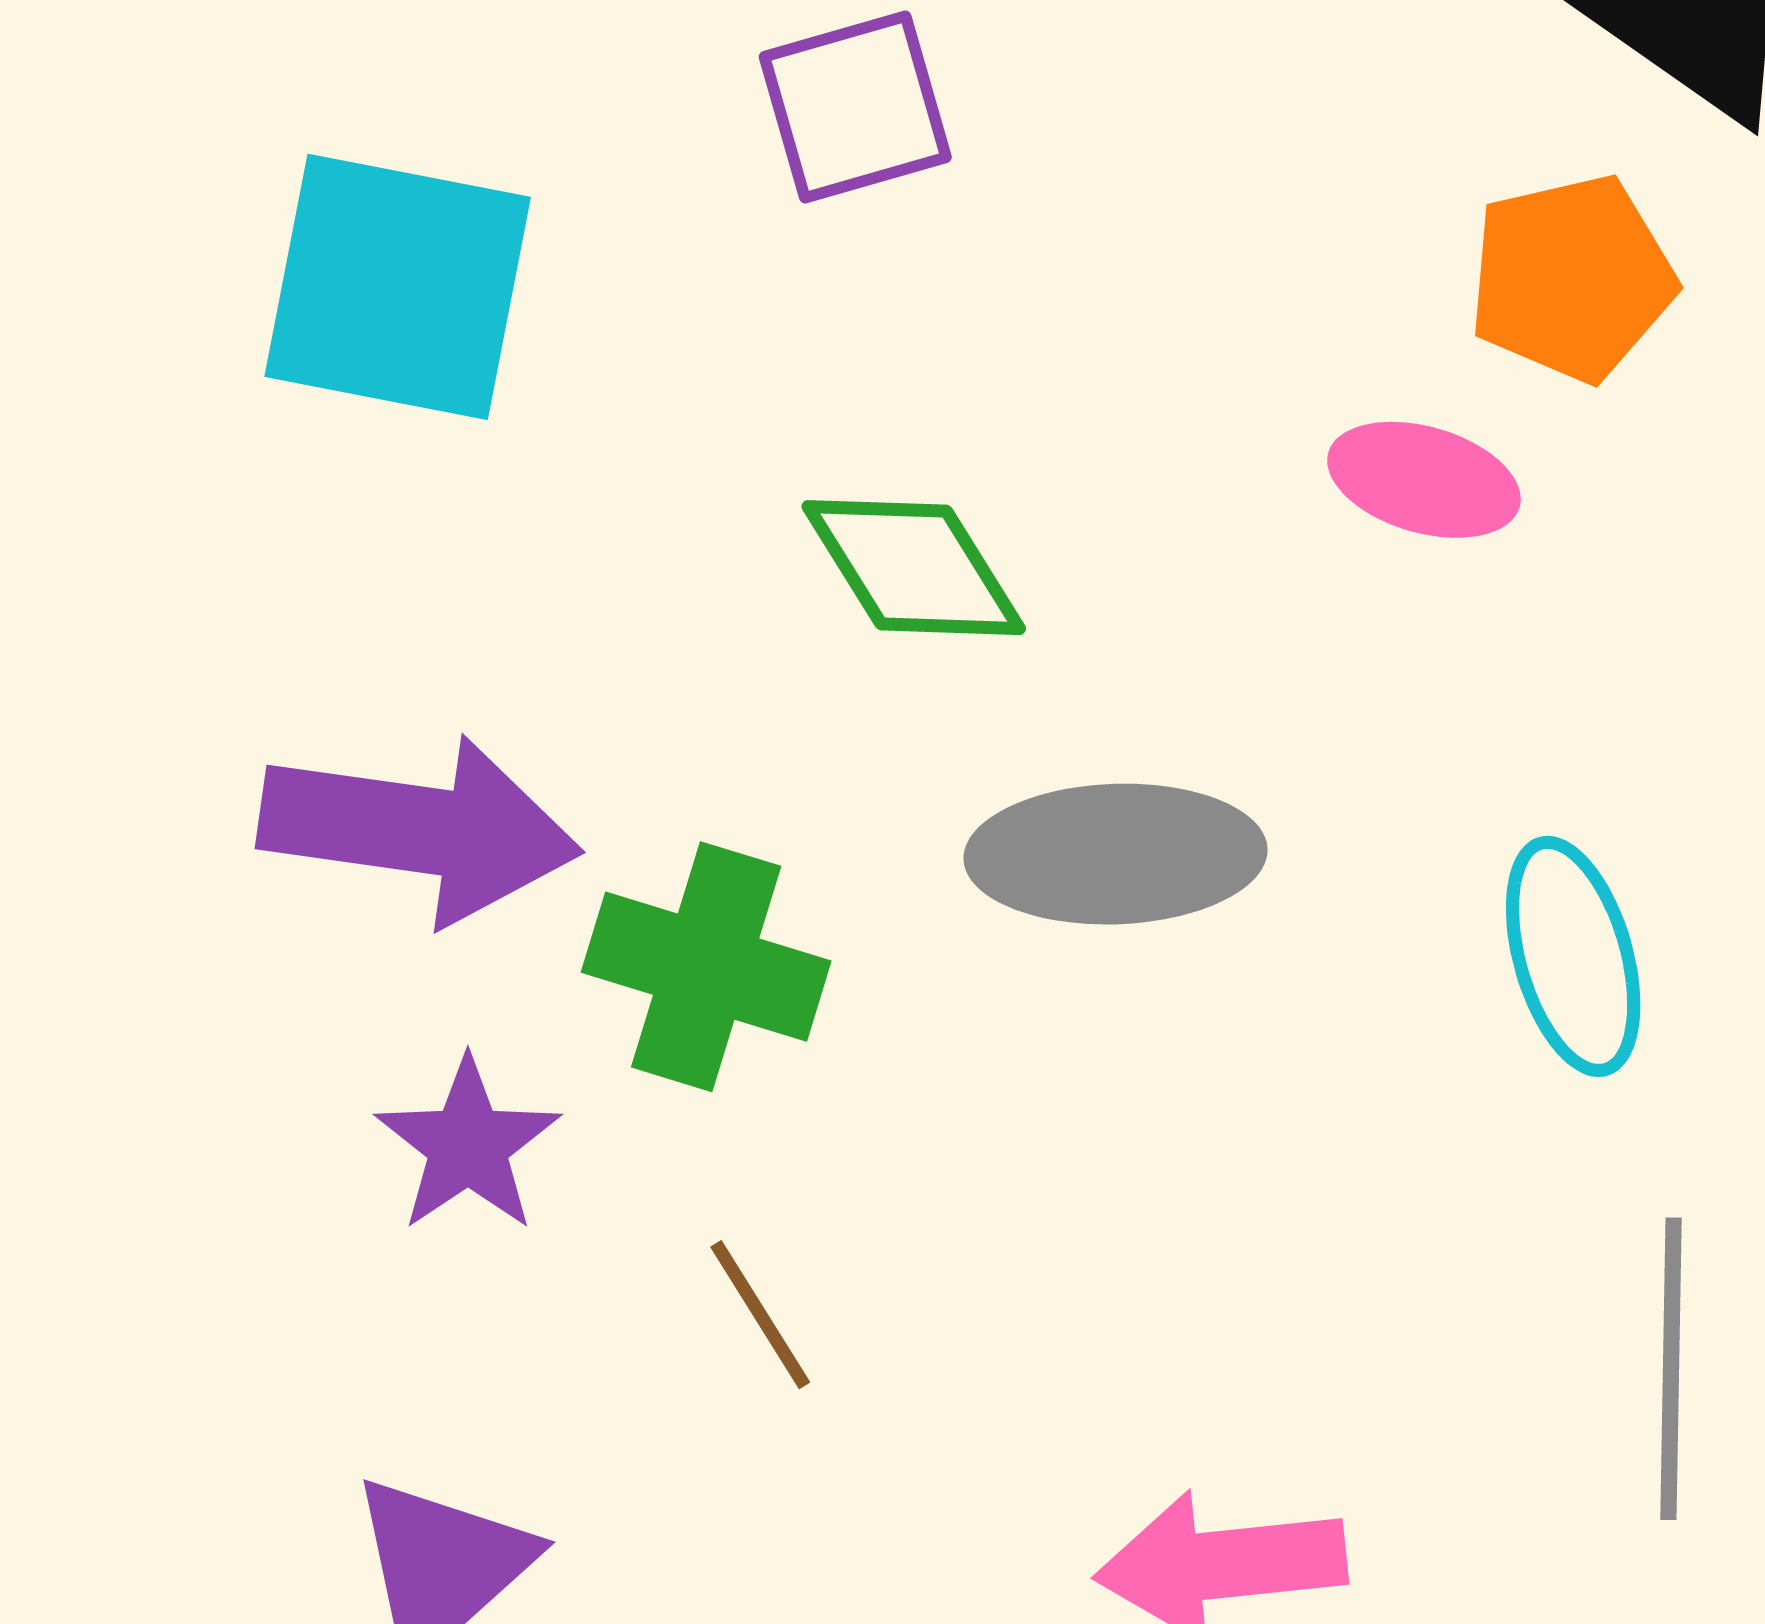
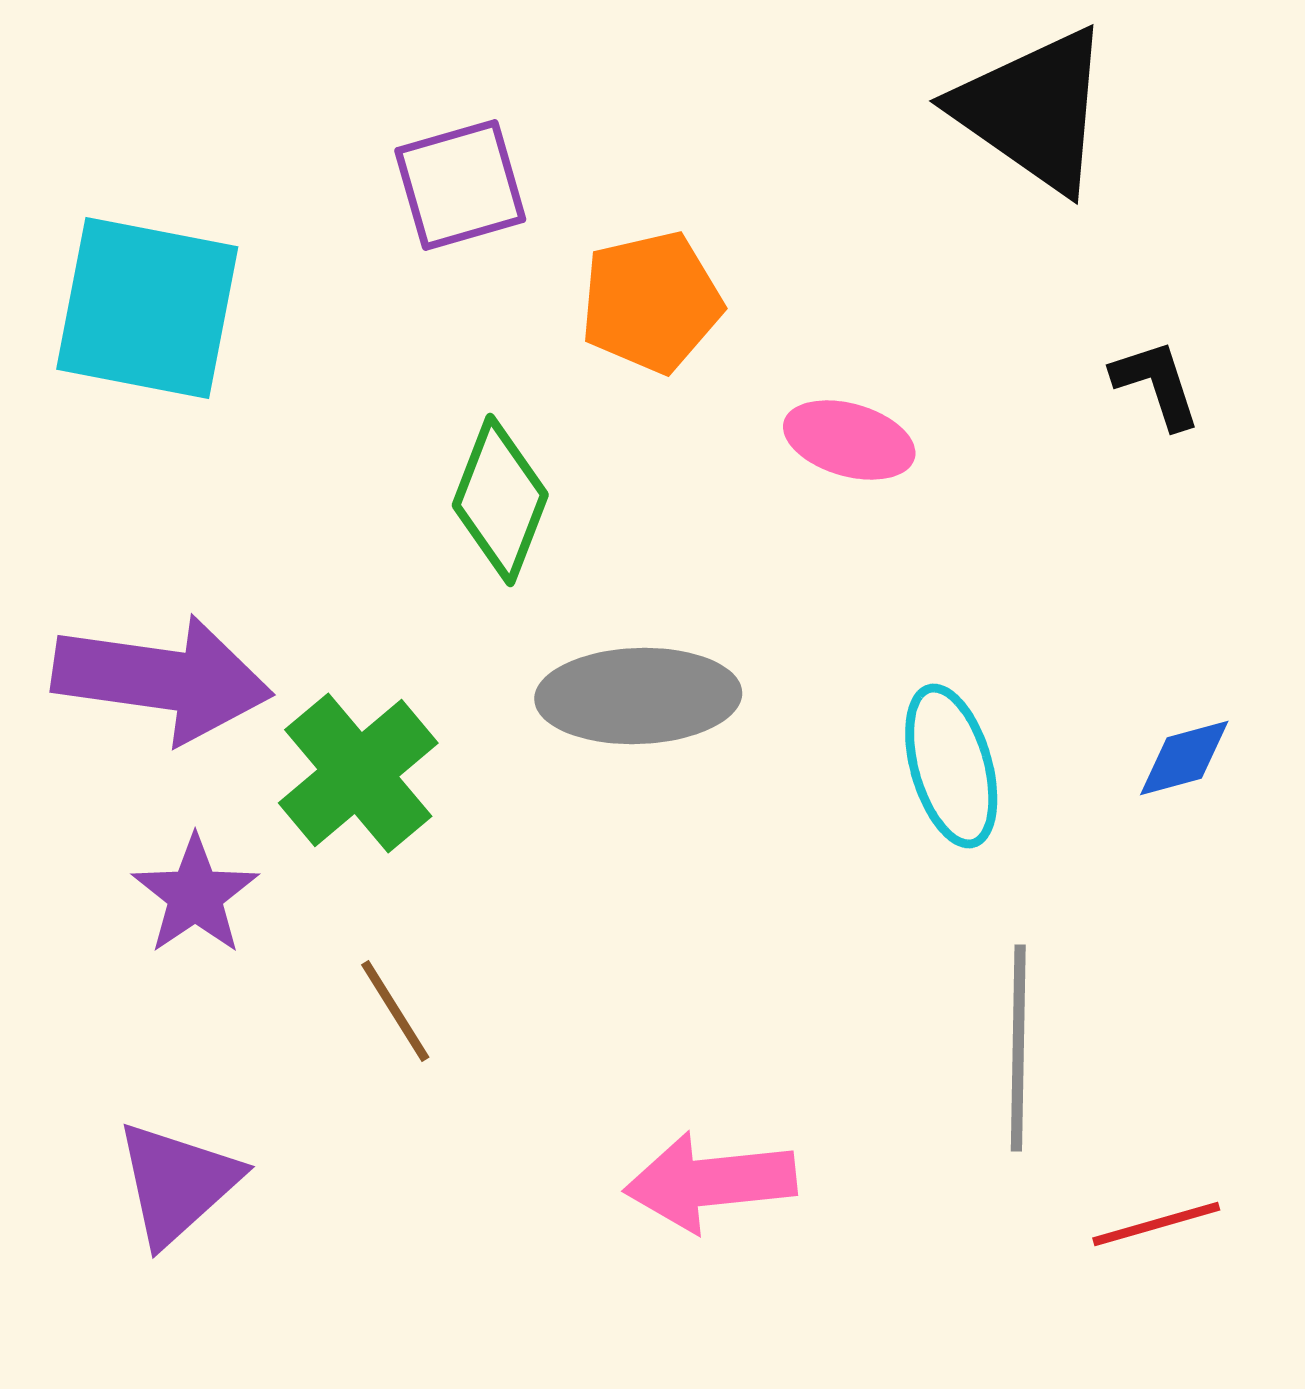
orange pentagon: (1572, 278) -> (651, 302), moved
green diamond: (914, 568) -> (500, 500), turned 53
green cross: (706, 967) -> (358, 773), turned 33

